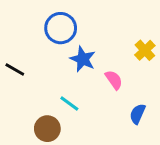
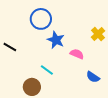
pink semicircle: (114, 80) -> (77, 54), turned -32
blue semicircle: (137, 114) -> (93, 77), turned -80

